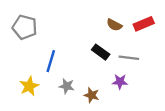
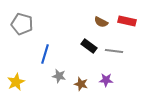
red rectangle: (144, 24) -> (127, 21), turned 36
purple star: (120, 82) -> (106, 80), moved
yellow star: (29, 86) -> (16, 82), moved

